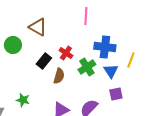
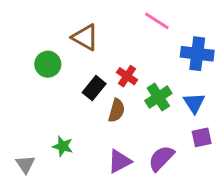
pink line: (86, 16) -> (157, 21), turned -60
blue cross: (105, 47) -> (197, 54), moved

